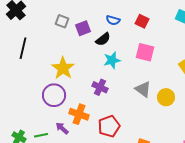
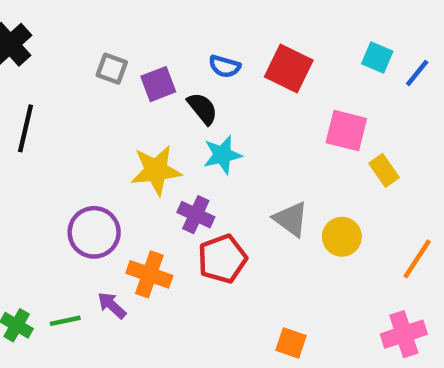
red square: (142, 21) -> (289, 69), size x1.5
black semicircle: (103, 39) -> (202, 108), turned -91
pink square: (145, 52) -> (346, 131), moved
yellow star: (63, 68) -> (156, 170), moved, turned 30
red pentagon: (109, 126) -> (222, 259), moved

